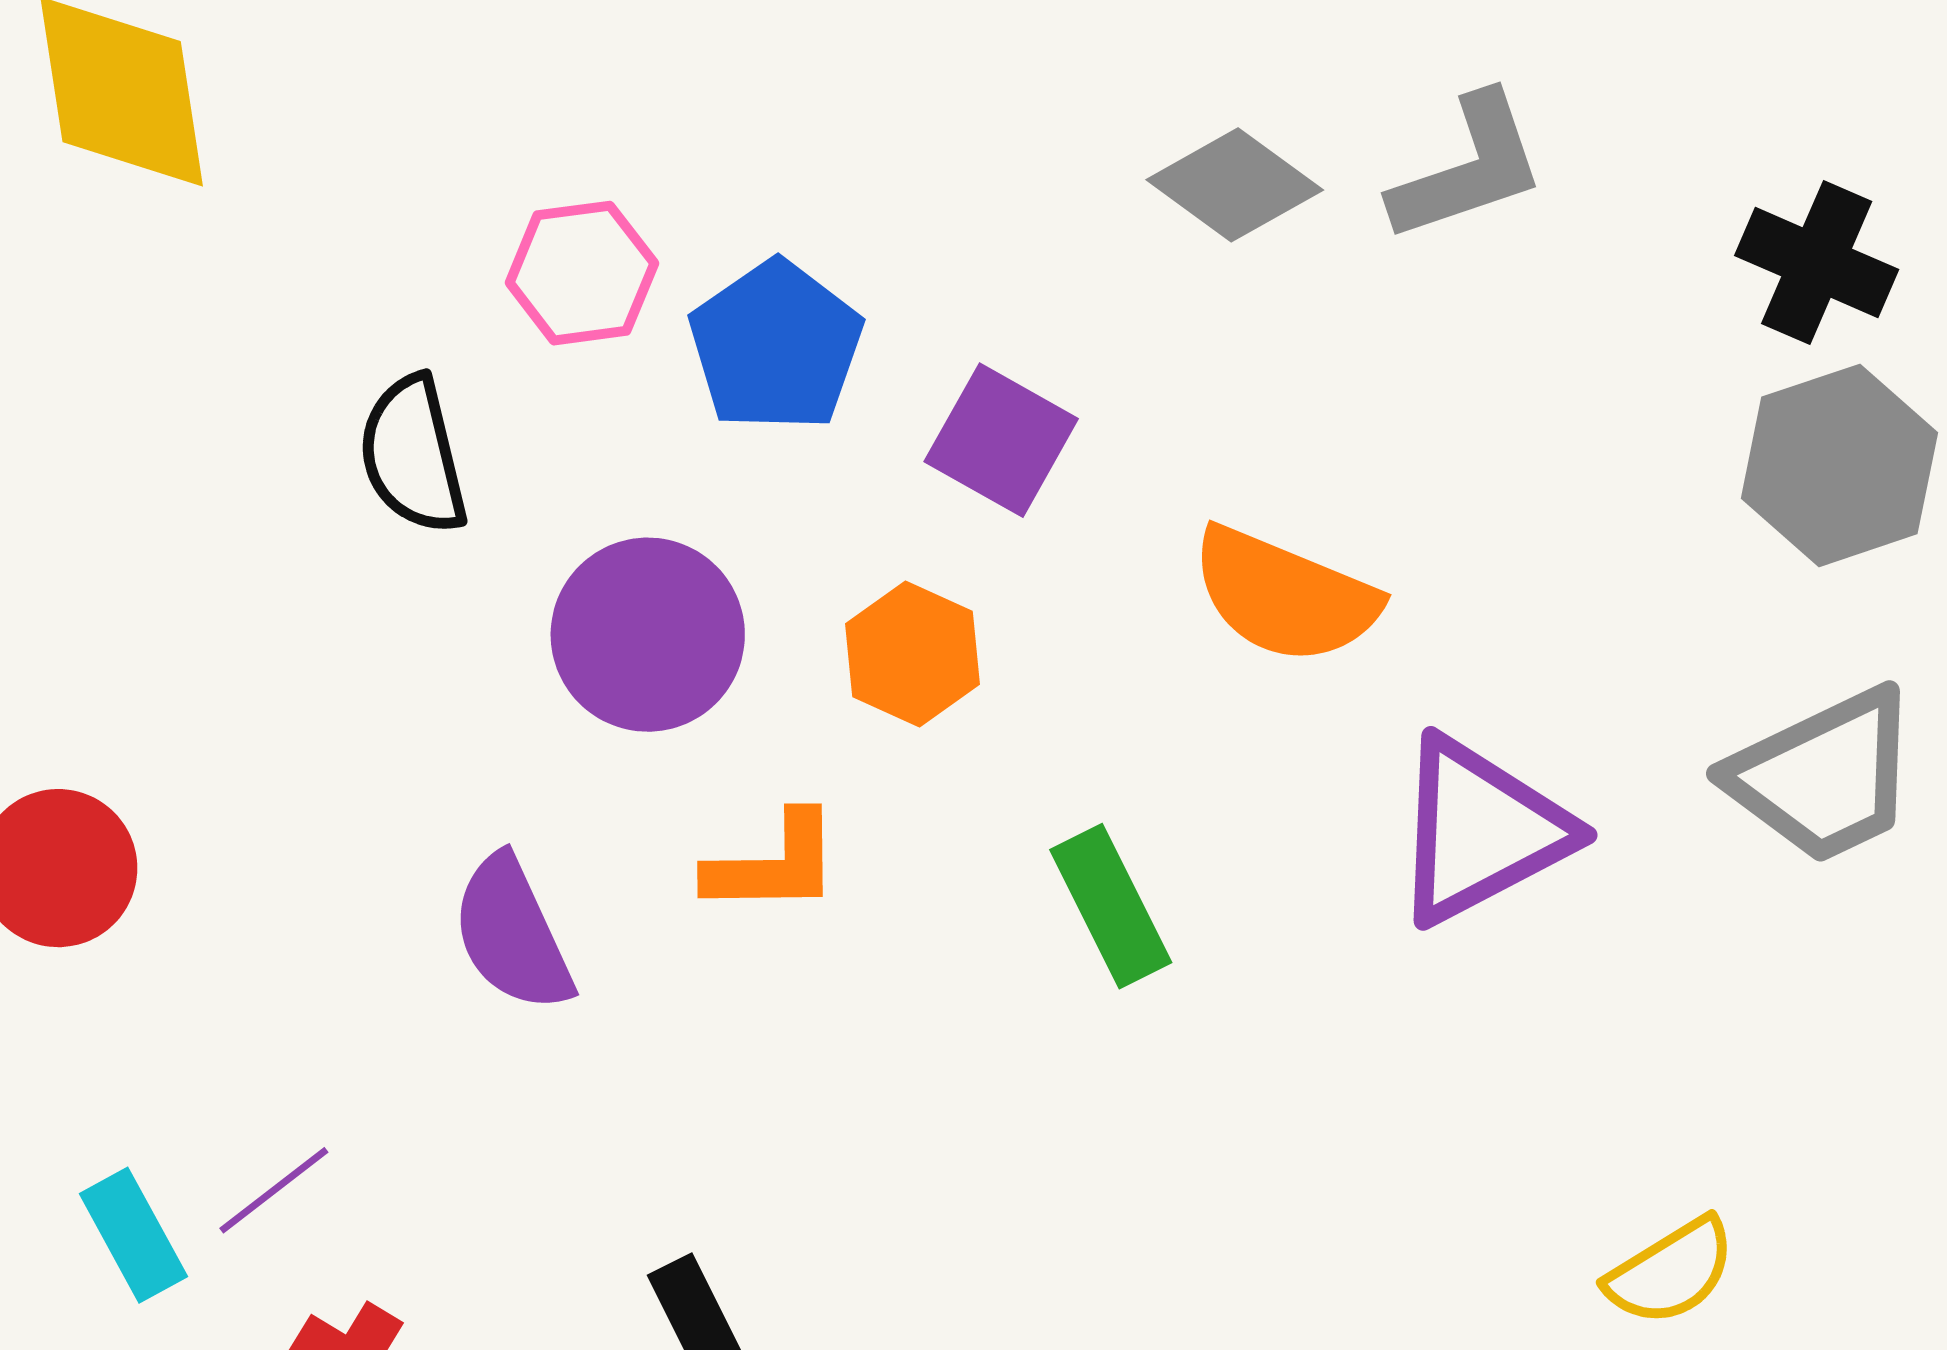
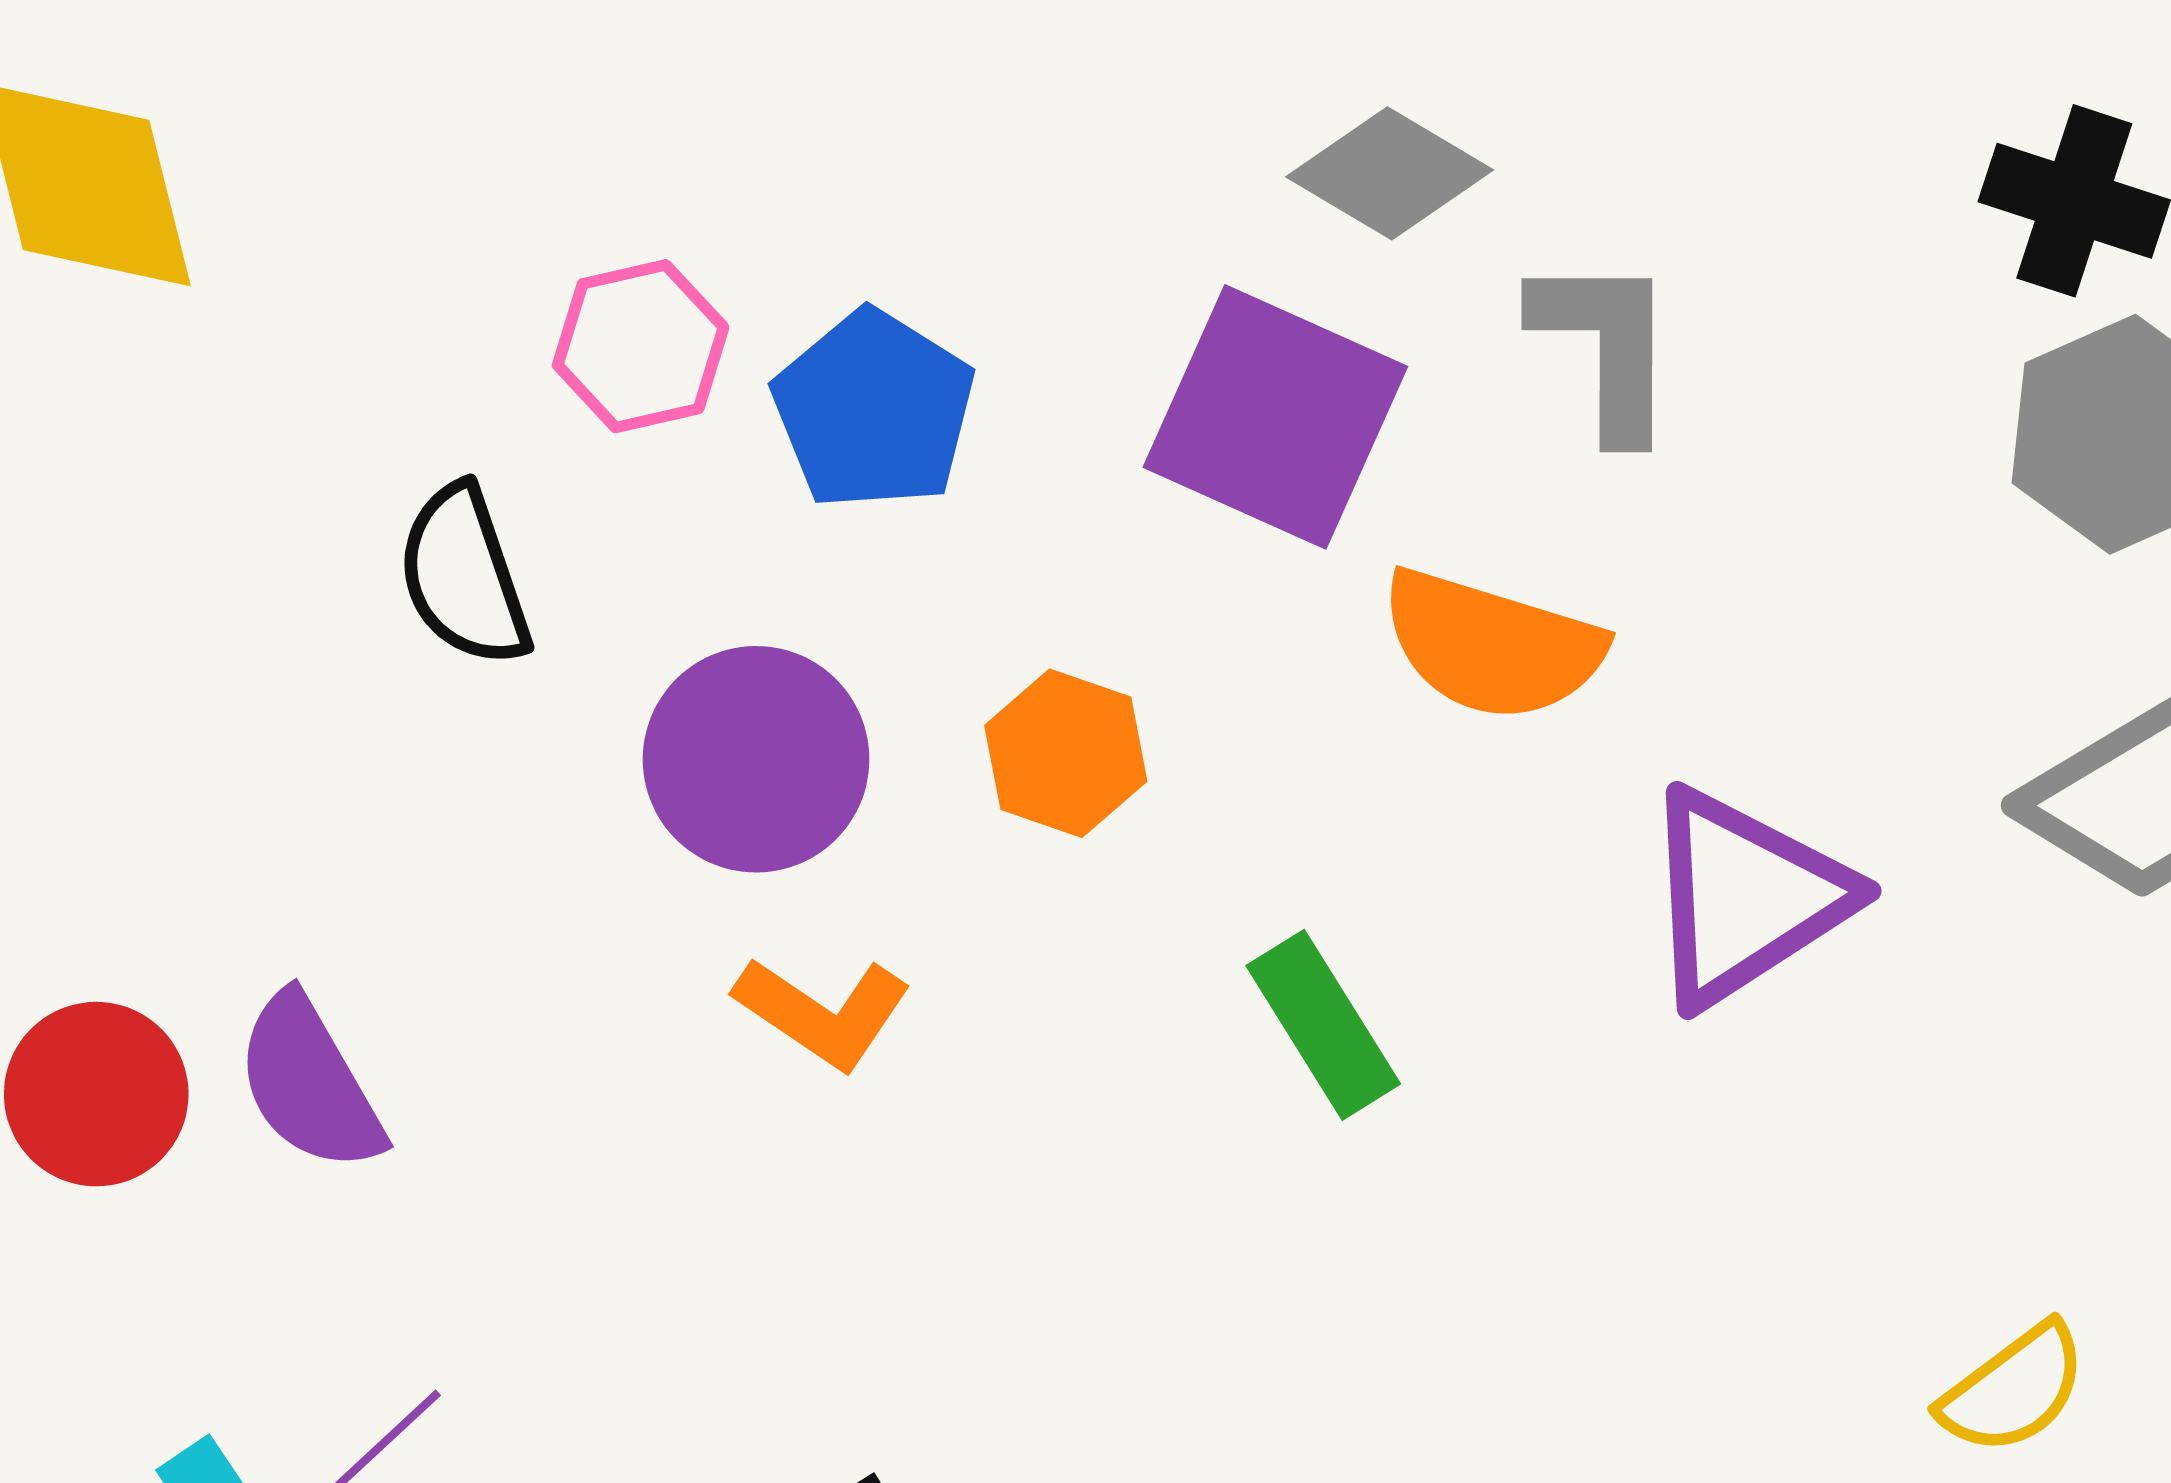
gray L-shape: (1468, 168) -> (1606, 346), moved, turned -66
purple square: (1001, 440) -> (1275, 417), moved, size x1.5
orange L-shape: (773, 864) -> (823, 1012), moved, turned 40
purple semicircle: (512, 934) -> (309, 1083), moved

